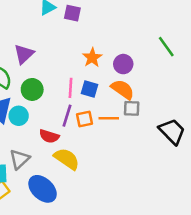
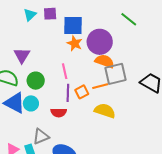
purple circle: (123, 64) -> (100, 42), size x1.6
blue square: (90, 89) -> (73, 25), moved, size x1.5
gray square: (132, 108) -> (116, 74), size x1.6
gray triangle: (20, 159) -> (41, 136), turned 36
yellow semicircle: (67, 159) -> (105, 111), moved

